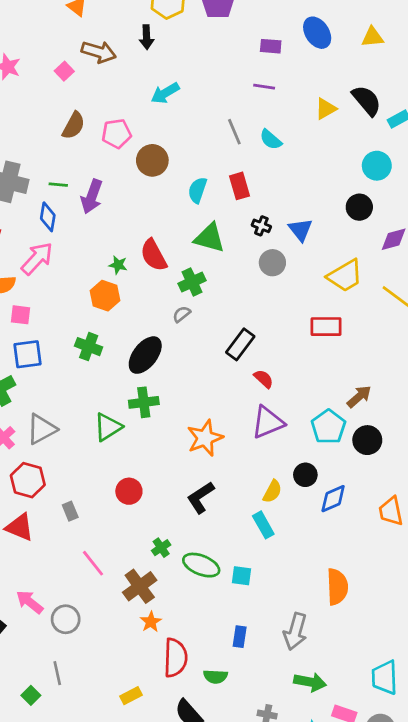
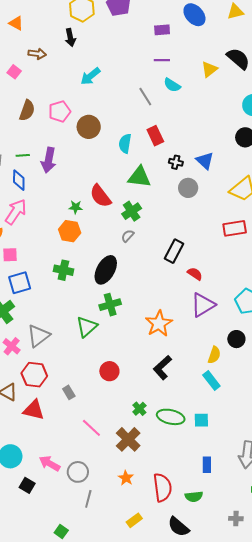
brown arrow: (99, 52) -> (37, 54), size x0.7
cyan semicircle: (271, 140) -> (172, 85), moved
orange star: (151, 622) -> (126, 478), moved
gray line: (57, 673) -> (88, 499), moved, turned 36

